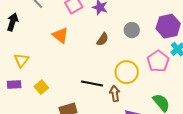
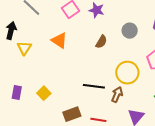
yellow triangle: (21, 60) -> (24, 48), moved
purple rectangle: (14, 85) -> (17, 92), turned -72
brown arrow: (115, 94) -> (117, 95), turned 35

